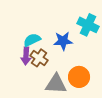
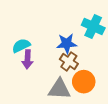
cyan semicircle: (32, 40) -> (21, 46), moved
brown cross: (39, 58) -> (69, 61), moved

